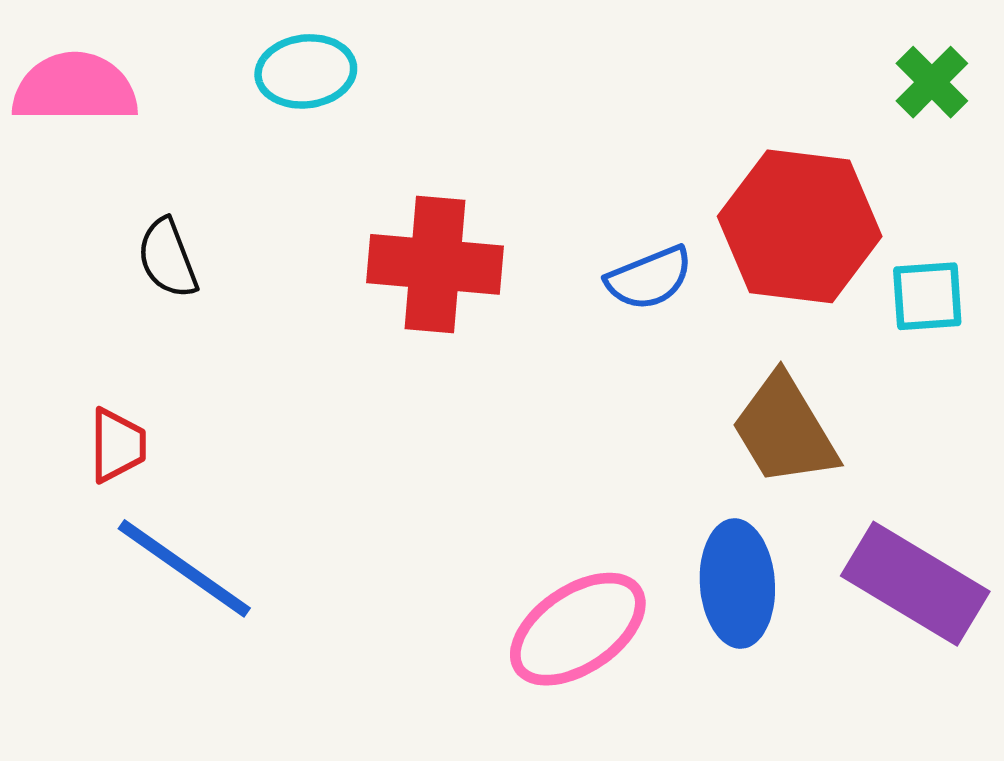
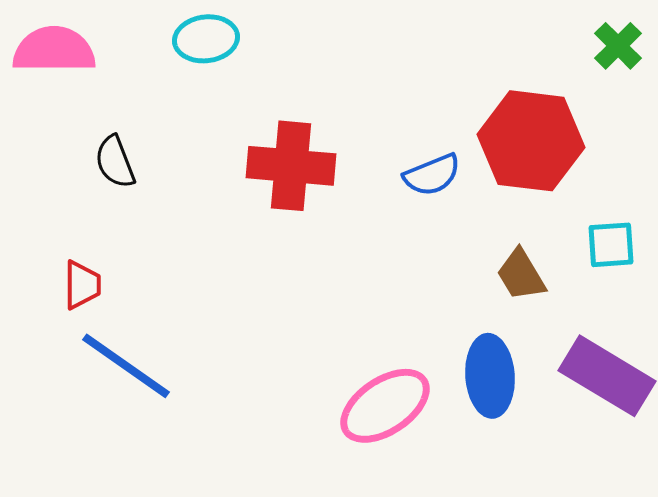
cyan square: (927, 296) -> (611, 245), moved
brown trapezoid: (784, 430) -> (521, 275), size x0.7

